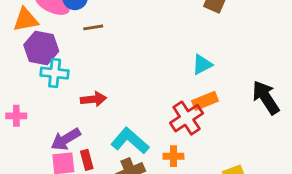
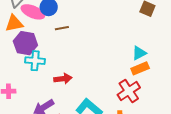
orange rectangle: (205, 101) -> (140, 68), moved

